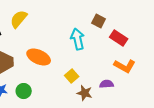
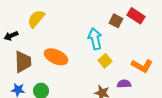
red rectangle: (119, 38) -> (136, 16), moved
yellow square: (72, 76) -> (105, 61), moved

